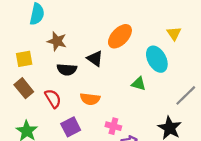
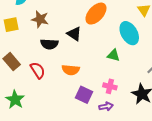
yellow square: (24, 59) -> (11, 25), moved
pink cross: (113, 126) -> (110, 86), moved
purple square: (71, 127) -> (84, 95), moved, turned -36

